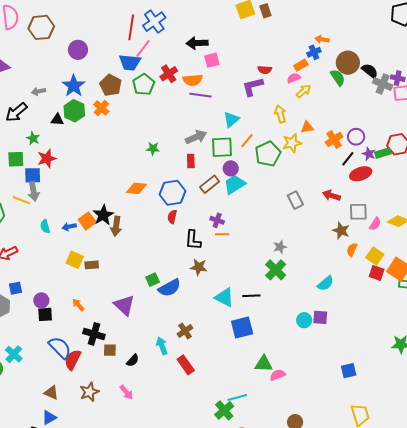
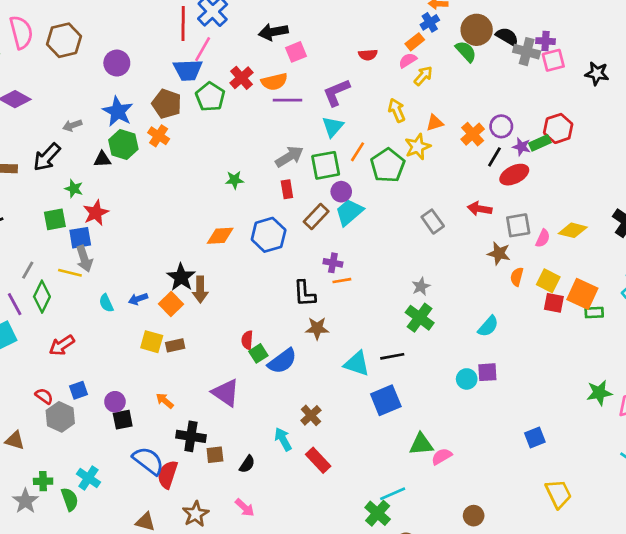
purple L-shape: (253, 87) -> (336, 92), moved
red semicircle: (172, 217) -> (247, 340), moved
orange square: (87, 221) -> (171, 304), moved

